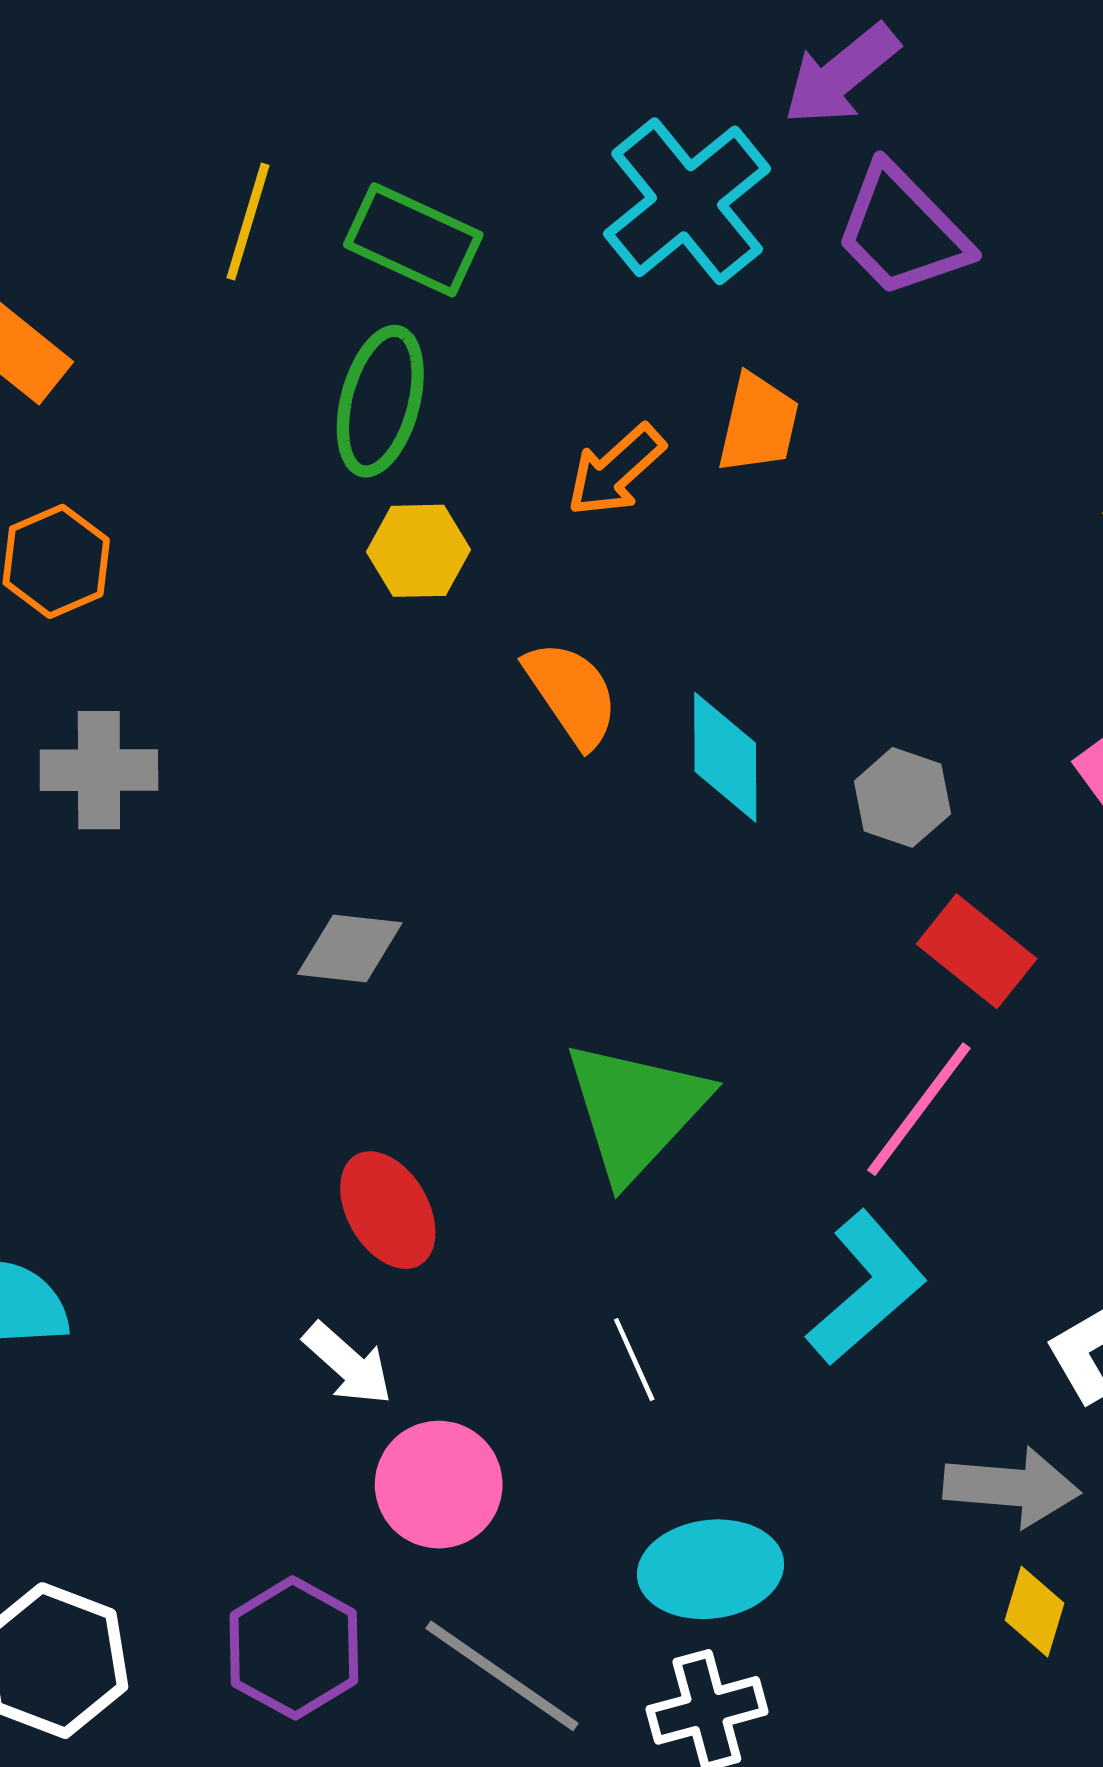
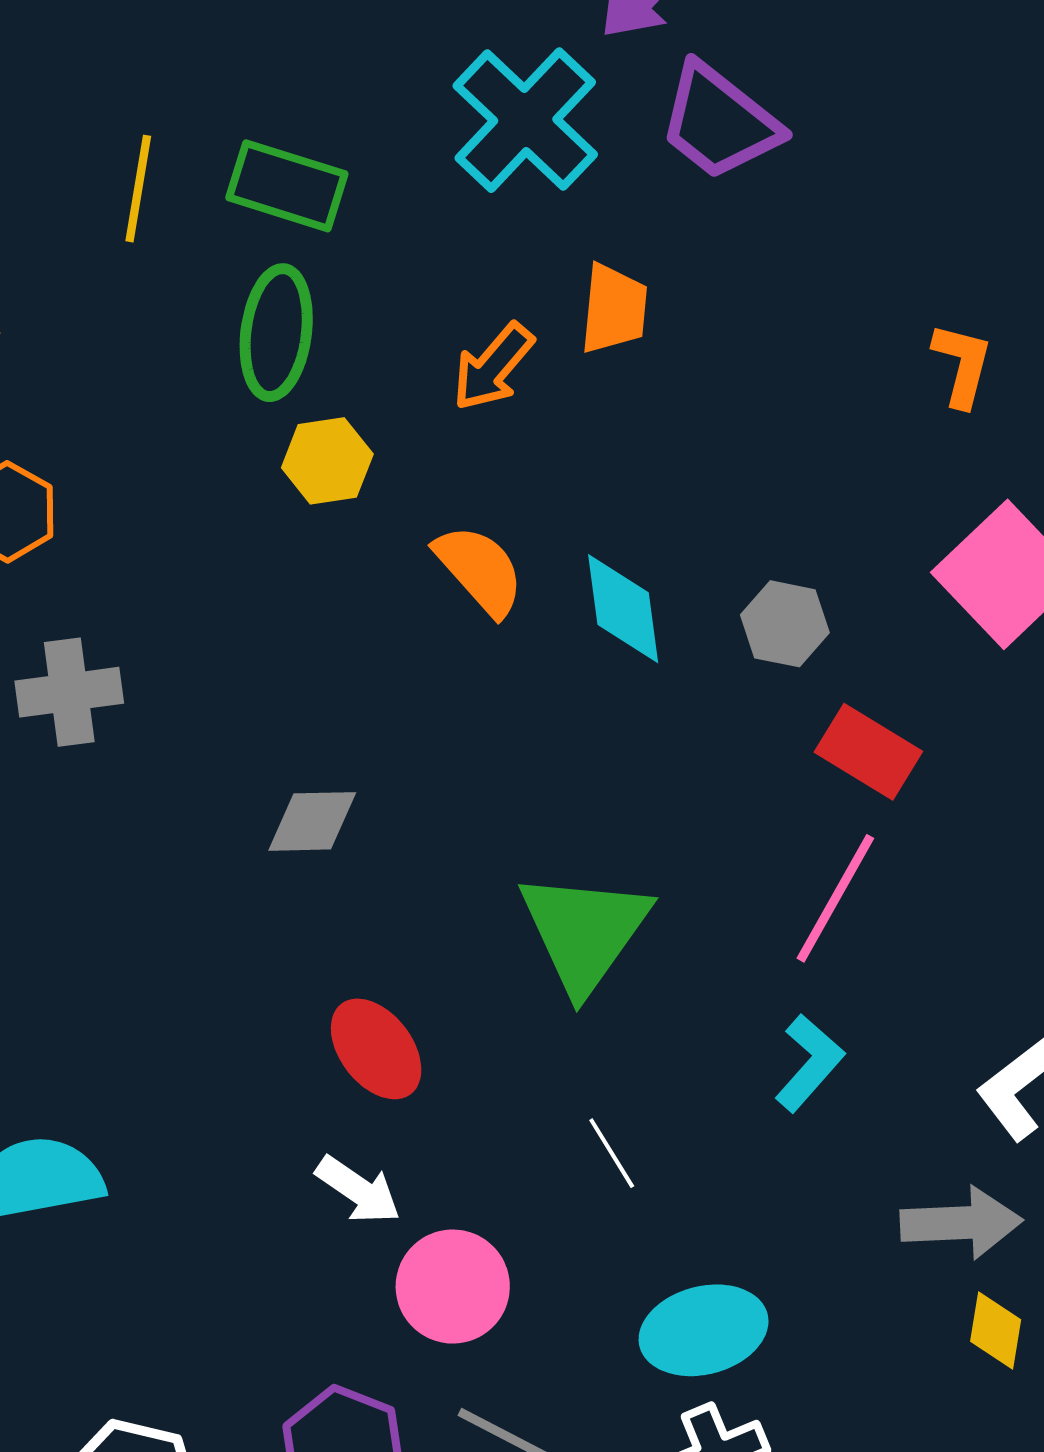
cyan L-shape: (866, 1288) -> (809, 1063), size x0.7

